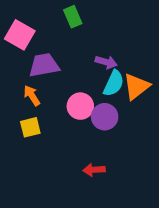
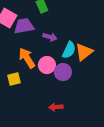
purple arrow: (106, 62) -> (50, 37), moved
purple trapezoid: (44, 65) -> (24, 26), moved
orange arrow: (32, 95) -> (27, 58), moved, size x1.5

